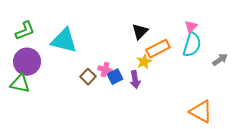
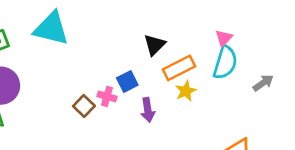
cyan triangle: (64, 41) -> (51, 29), moved
yellow star: (144, 62) -> (186, 91), moved
blue square: (115, 77) -> (127, 81), moved

